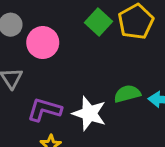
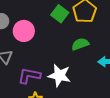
green semicircle: (127, 94) -> (80, 44), moved

